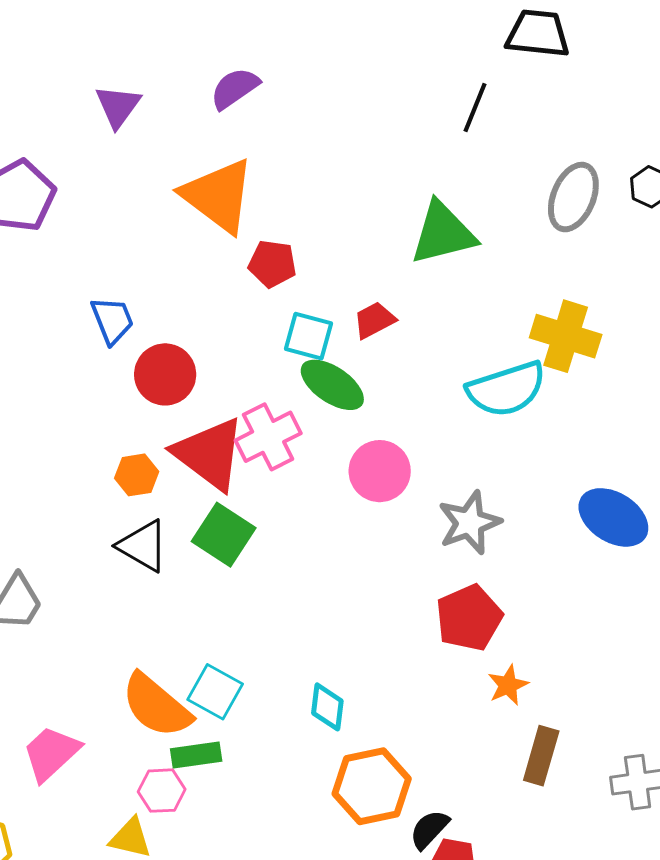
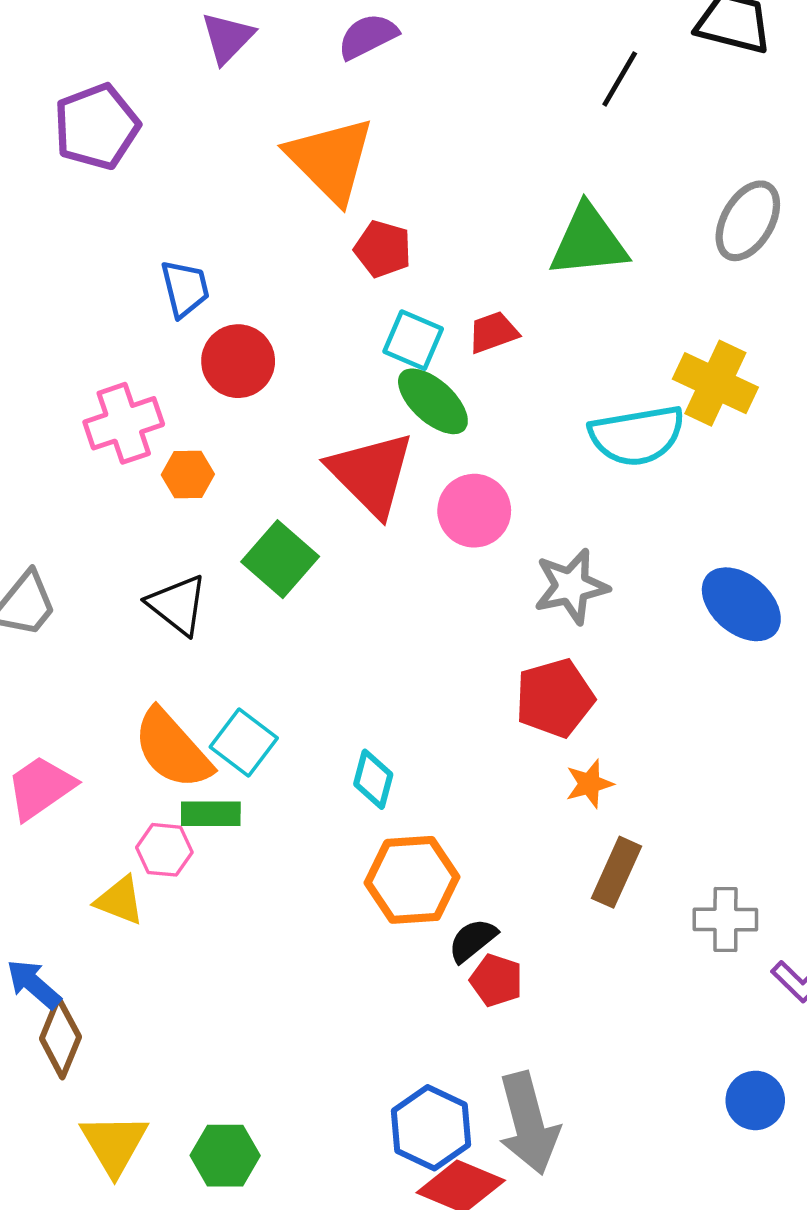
black line: (475, 108) -> (620, 79), moved
pink cross: (268, 437) -> (124, 423), moved
red triangle: (209, 454) -> (371, 474), moved
black triangle: (143, 546) -> (177, 605), moved

